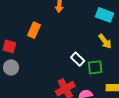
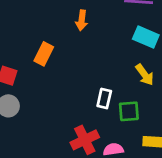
white rectangle: (78, 59) -> (104, 98), turned 56

